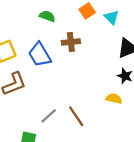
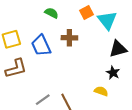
cyan triangle: (112, 17) -> (107, 20), size x1.5

